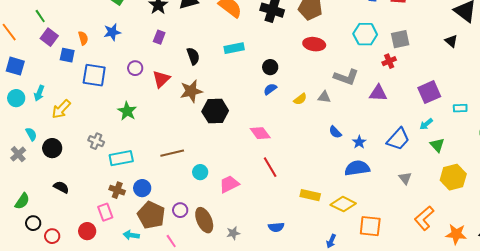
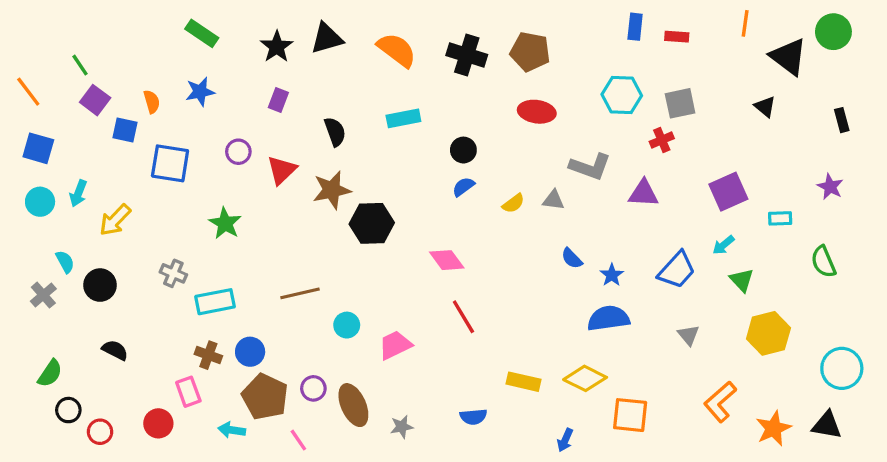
yellow rectangle: (310, 195) -> (523, 382), moved
orange star: (456, 234) -> (773, 428), turned -30

